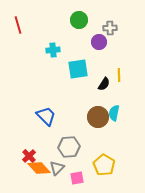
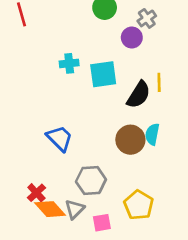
gray cross: (110, 28) -> (147, 18), turned -32
cyan cross: (53, 50) -> (69, 63), moved
black semicircle: (104, 84) -> (139, 95), size x1.5

